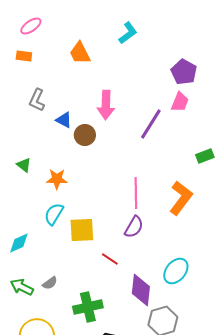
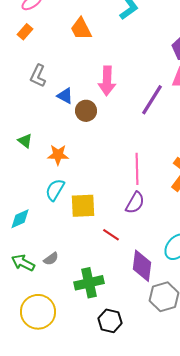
orange rectangle: (24, 56) -> (25, 32), turned -56

